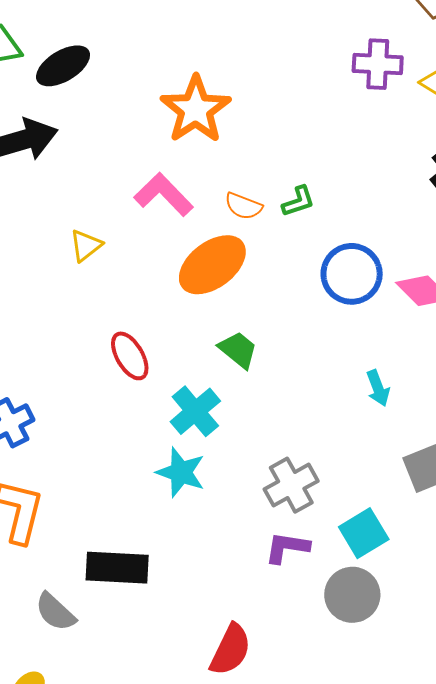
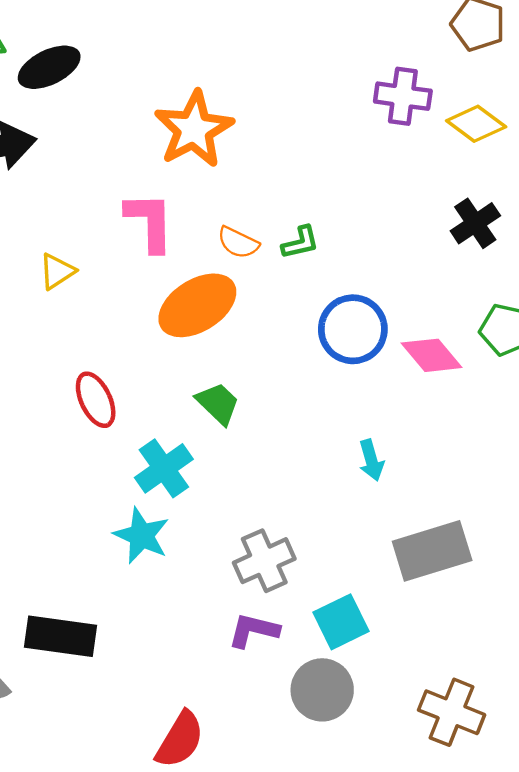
pink L-shape: (164, 195) -> (150, 222), turned 38

